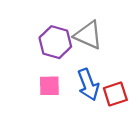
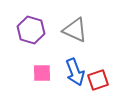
purple hexagon: (55, 42) -> (31, 30), moved

